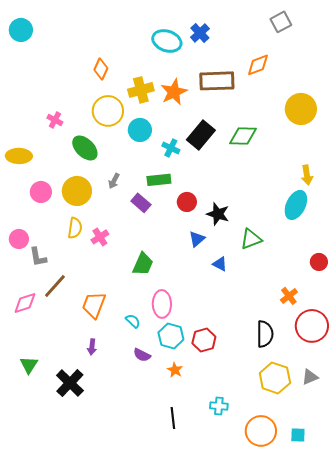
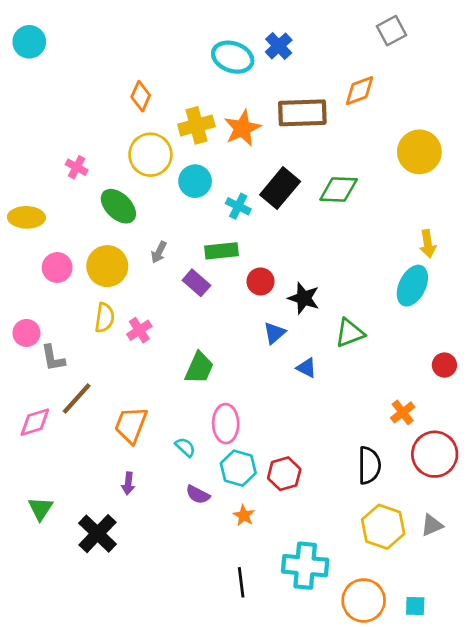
cyan cross: (219, 406) -> (305, 566), size x1.8

